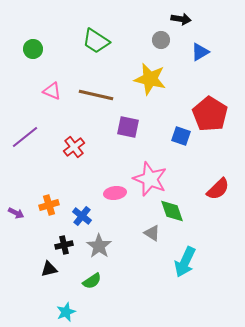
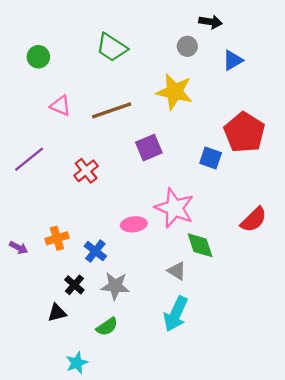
brown line: (96, 95) -> (112, 110), turned -32
purple square: (128, 127) -> (149, 148), turned -35
black cross: (64, 245) -> (74, 285), turned -36
gray star: (99, 246) -> (115, 286), turned -30
cyan arrow: (185, 262) -> (176, 314), moved

